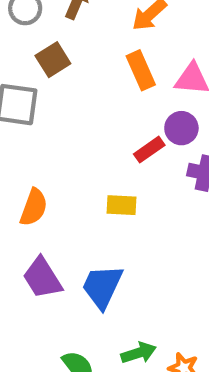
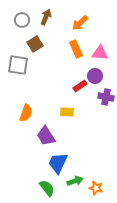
purple trapezoid: (42, 278) -> (46, 136), moved
blue trapezoid: (102, 287) -> (58, 163), moved

